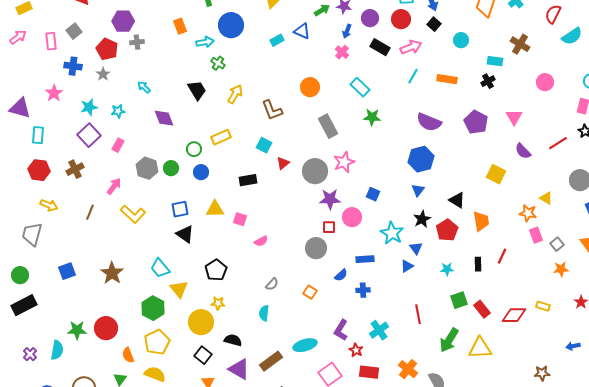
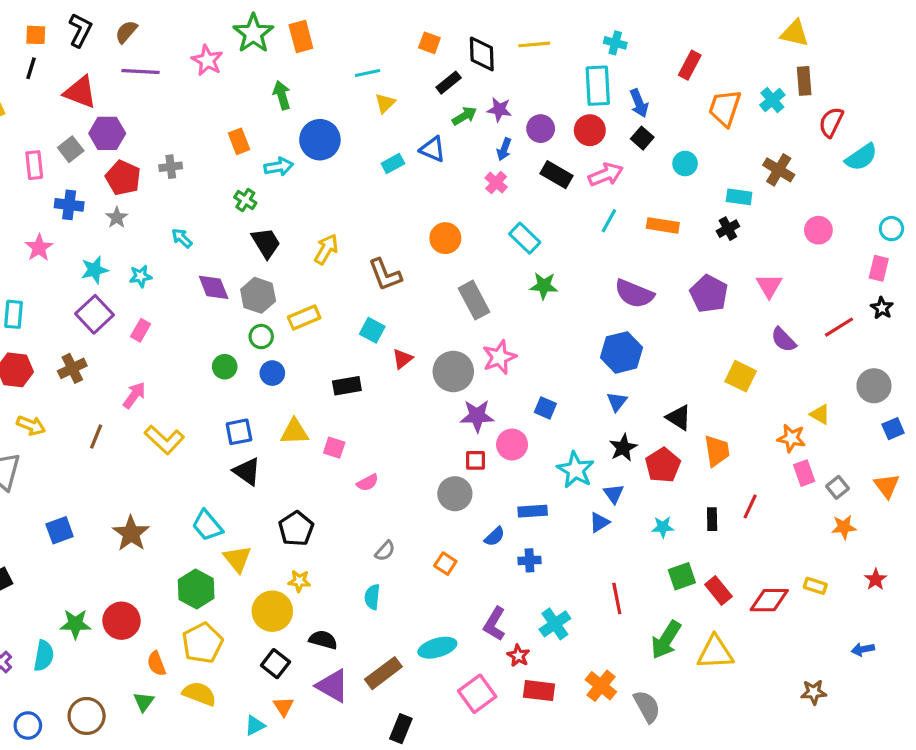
purple hexagon: (123, 21) -> (107, 133), moved
green cross: (218, 63) -> (245, 200), moved
gray hexagon: (147, 168) -> (258, 295), moved

